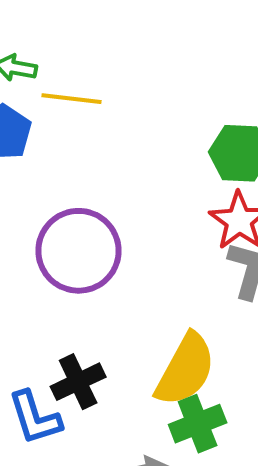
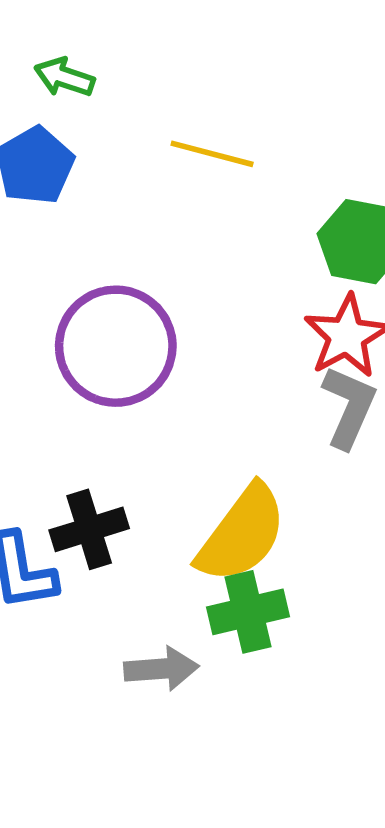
yellow line: (71, 99) -> (212, 154), moved

